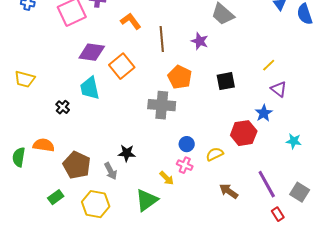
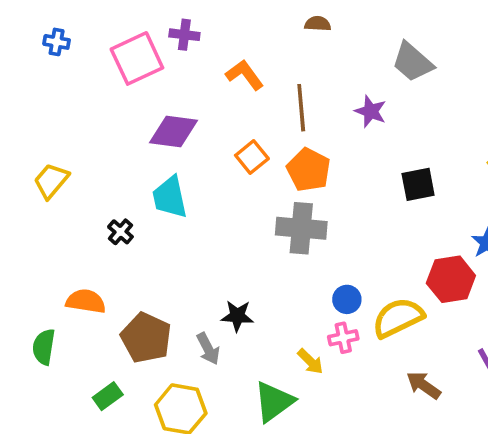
orange square: (122, 66) -> (252, 157), moved, size x0.7
orange pentagon: (180, 77) -> (309, 170), moved
yellow trapezoid: (25, 79) -> (51, 181), turned 115
yellow semicircle: (215, 154) -> (398, 318), size x1.6
green semicircle: (19, 157) -> (44, 347), moved
pink cross: (185, 165) -> (343, 338), turned -35

